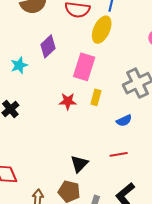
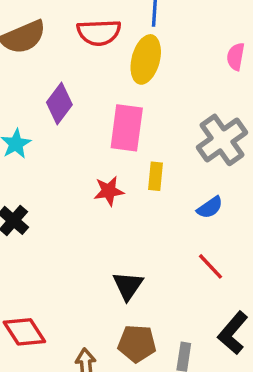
red line: (119, 154) -> (210, 266), turned 66
black triangle: (79, 164) -> (128, 286), moved

